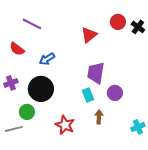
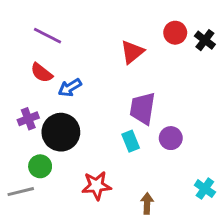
red semicircle: (17, 49) -> (42, 73), moved
purple cross: (11, 83) -> (28, 119), moved
brown arrow: (99, 117) -> (147, 203), moved
red star: (65, 125) -> (97, 186), turned -30
cyan cross: (138, 127) -> (205, 189), turned -32

